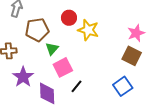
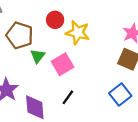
brown pentagon: (37, 30) -> (20, 35), turned 30
pink square: (63, 67) -> (63, 64), moved

